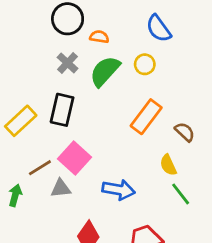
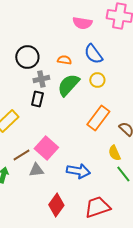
black circle: (68, 19) -> (27, 57), moved
blue semicircle: (159, 28) -> (93, 54), moved
gray cross: (68, 63) -> (41, 79), turned 35
black rectangle: (62, 110) -> (37, 99), moved, size x0.7

